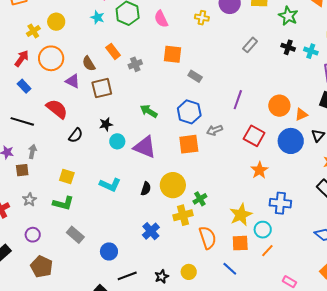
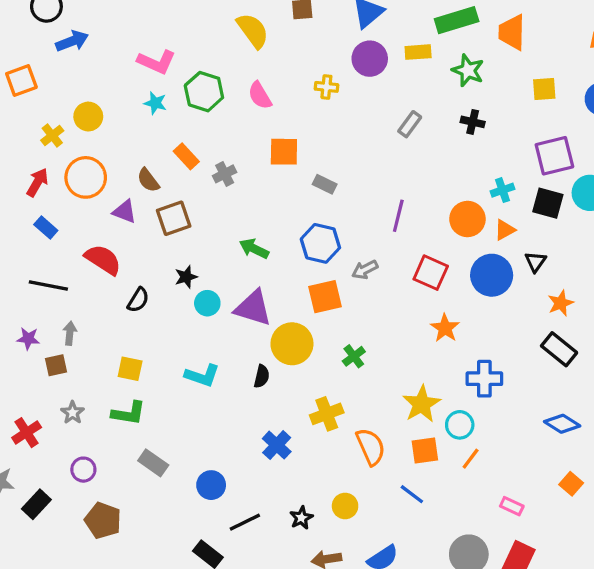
cyan cross: (311, 51) -> (503, 190), moved, turned -32
yellow circle: (173, 185) -> (292, 344), moved
green cross: (200, 199) -> (354, 356), moved

